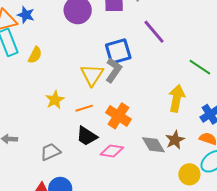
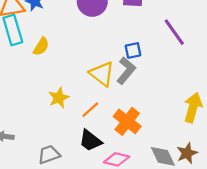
blue square: (118, 51) -> (133, 50), size x0.6
yellow triangle: (92, 75) -> (102, 74), turned -30
orange line: (84, 108) -> (90, 110), turned -30

